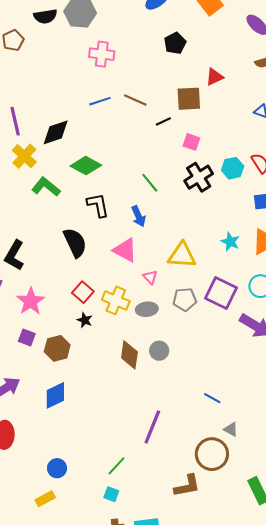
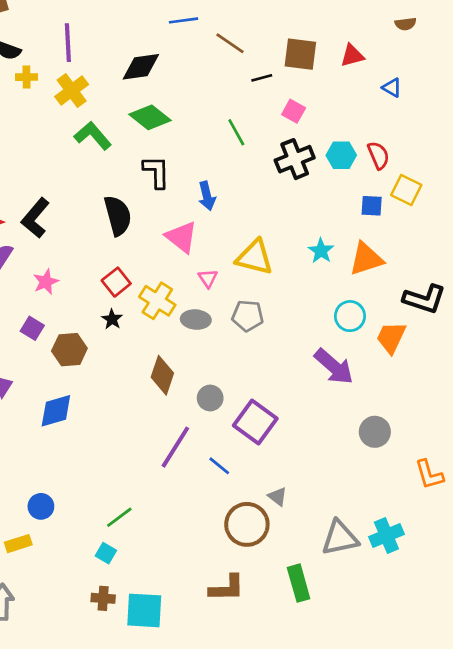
red triangle: (214, 77) -> (352, 56), moved
blue line: (100, 101) -> (184, 20), moved
black diamond: (56, 132) -> (141, 67), moved
green line: (150, 183) -> (236, 132), moved
purple square: (221, 293) -> (255, 422), moved
pink star: (31, 301) -> (46, 282), size x0.7
gray circle: (159, 351) -> (210, 398), moved
blue line: (212, 398) -> (219, 466), moved
purple line: (152, 427) -> (175, 447), moved
brown L-shape: (187, 486) -> (227, 588), moved

